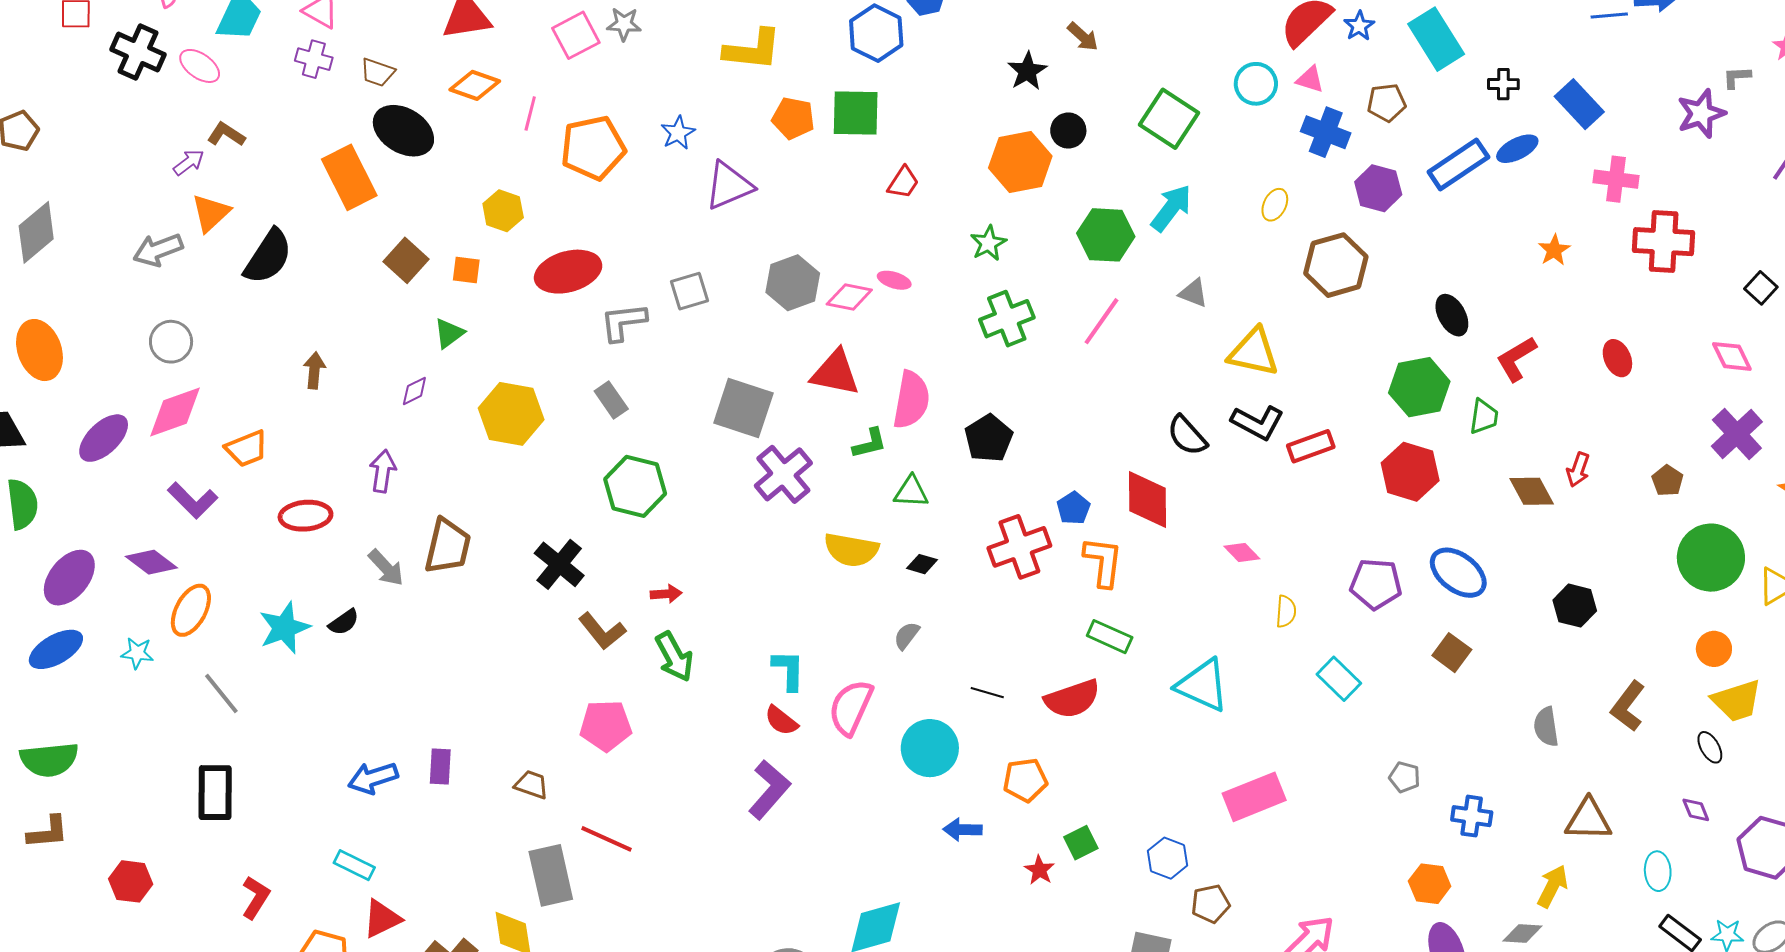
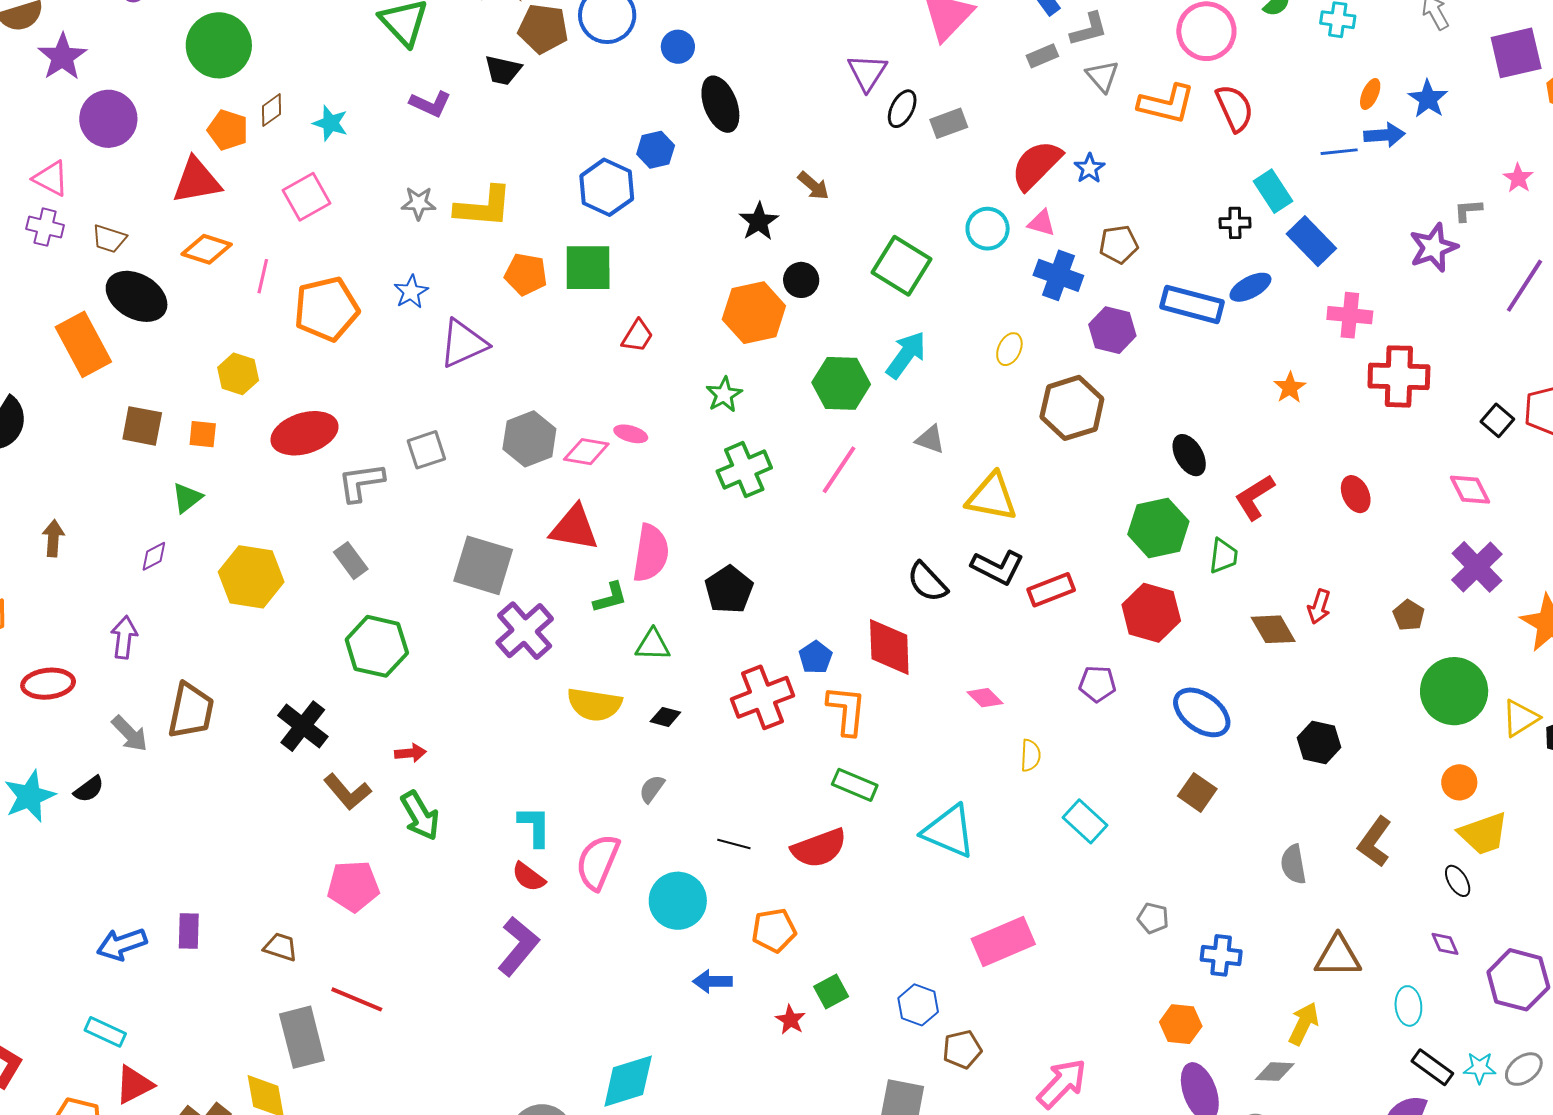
gray star: (624, 24) -> (419, 203), moved
cyan rectangle: (1436, 39) -> (1273, 191), moved, size x0.7
blue rectangle: (1458, 164) -> (1192, 304), turned 50
brown square: (406, 260) -> (142, 426), turned -30
purple pentagon: (1376, 584) -> (1097, 684), moved, size x0.7

